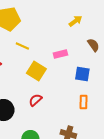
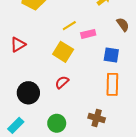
yellow line: (22, 46) -> (69, 26), moved, turned -56
orange rectangle: (83, 102) -> (112, 84), size x1.5

